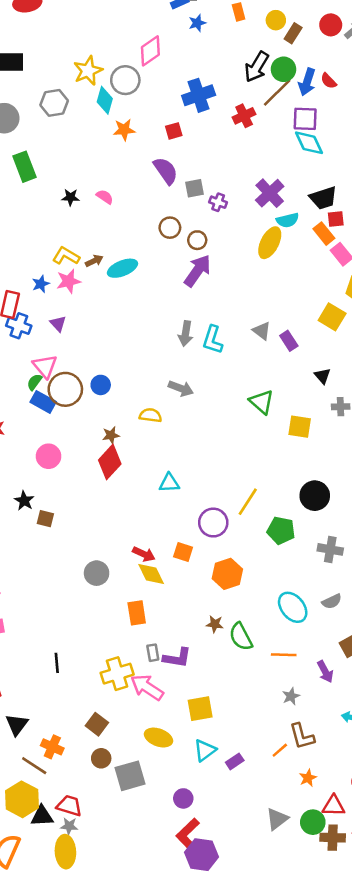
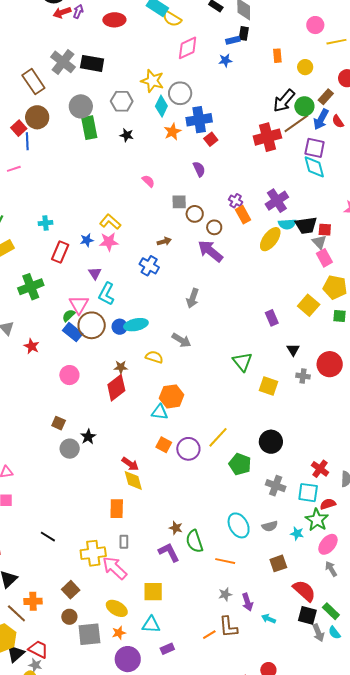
blue star: (197, 23) -> (225, 60), moved
brown rectangle: (293, 33) -> (326, 97), moved
pink diamond: (150, 51) -> (188, 48), moved
yellow star: (88, 71) -> (152, 81), turned 30
blue cross: (199, 95) -> (199, 120), moved
red cross: (244, 116) -> (267, 137), size x1.5
orange star: (124, 130) -> (172, 132), turned -30
red square: (174, 131) -> (211, 139), turned -32
green rectangle: (24, 167) -> (89, 128), moved
purple semicircle: (166, 171) -> (199, 169), size x0.7
gray square: (194, 188) -> (179, 202), moved
black star: (70, 197) -> (127, 135), moved
black trapezoid: (323, 198) -> (306, 225), moved
orange rectangle: (324, 234) -> (243, 215), moved
brown arrow: (94, 261) -> (164, 241), moved
cyan ellipse: (122, 268) -> (136, 325), moved
purple arrow: (198, 271) -> (210, 251), turned -96
blue cross: (19, 326) -> (149, 266), moved
gray triangle: (262, 331) -> (319, 242), moved
cyan L-shape: (213, 340) -> (106, 294), moved
black star: (24, 501) -> (88, 437), moved
orange square: (183, 552) -> (164, 445), moved
gray circle: (97, 573) -> (70, 449), moved
orange hexagon: (227, 574) -> (172, 396), moved
purple L-shape: (177, 658) -> (169, 552), moved, turned -135
black line: (57, 663) -> (48, 537), turned -63
purple arrow: (325, 672) -> (247, 602), moved
orange cross: (52, 747) -> (33, 601), turned -36
cyan triangle: (205, 750) -> (151, 625), turned 30
purple rectangle: (235, 761) -> (167, 649), moved
orange star: (308, 778) -> (119, 633), moved
purple circle: (183, 798) -> (128, 659), size x1.6
black triangle: (42, 816) -> (16, 654), turned -48

